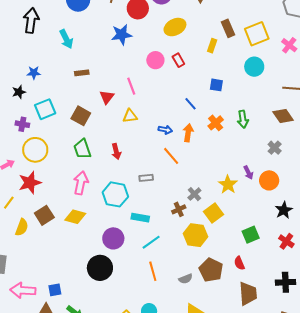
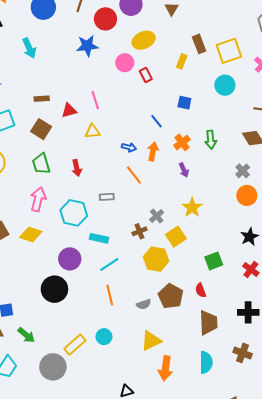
pink circle: (155, 60) -> (125, 63), moved
brown rectangle: (82, 73) -> (42, 99), moved
red triangle: (107, 97) -> (69, 110), turned 35
purple arrow: (248, 173) -> (184, 170), moved
orange circle: (269, 180) -> (247, 195), moved

